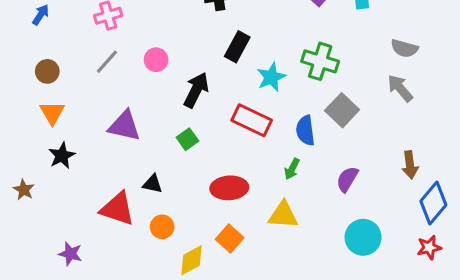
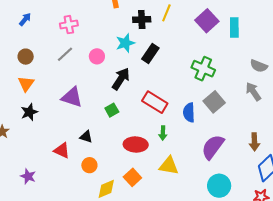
cyan star: (271, 77) -> (125, 43), moved
green arrow: (292, 169) -> (163, 133), moved, turned -32
purple semicircle: (347, 179) -> (213, 147), size x1.5
red triangle: (117, 209) -> (62, 150), size x0.7

